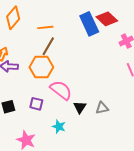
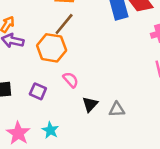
pink semicircle: (61, 90) -> (71, 80), size x0.6
cyan star: (59, 127) -> (50, 130), moved

